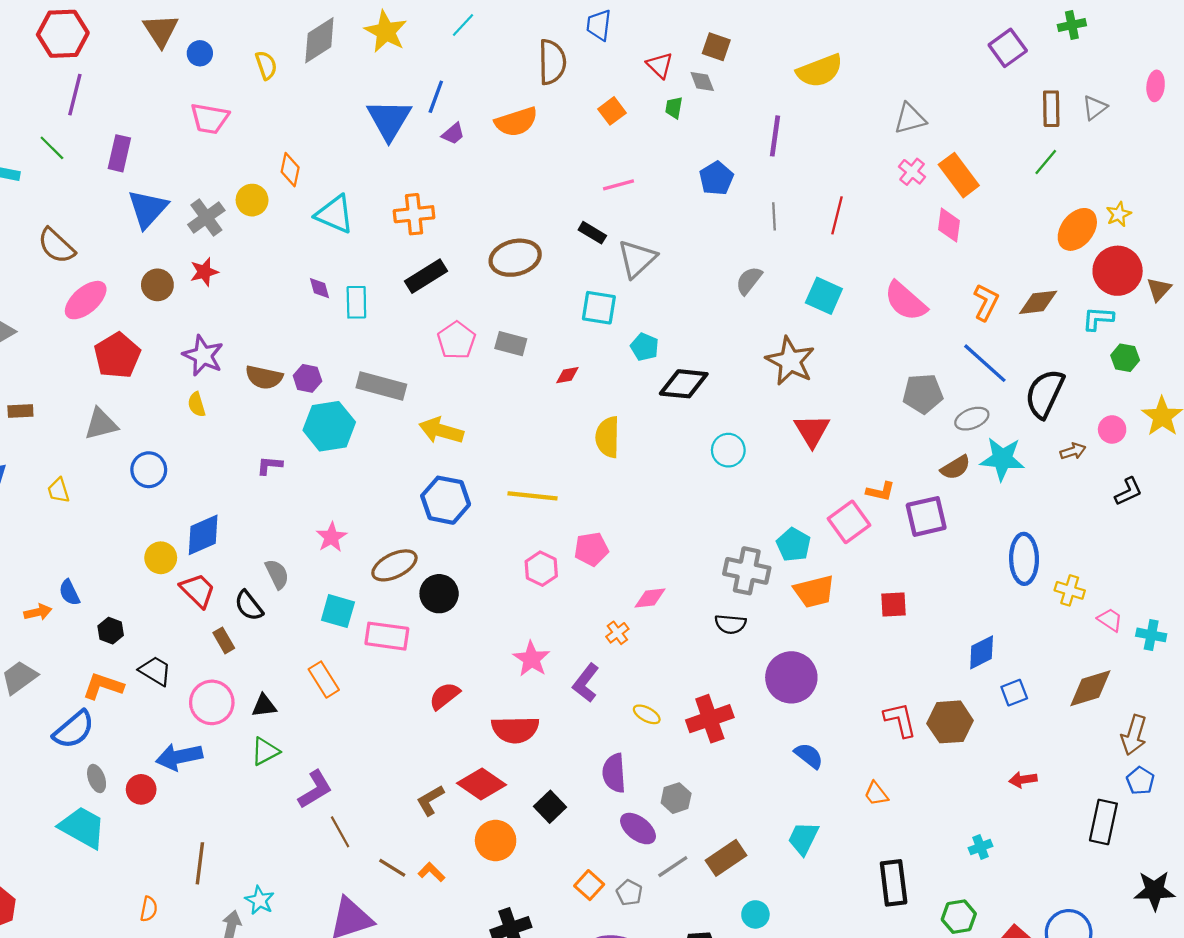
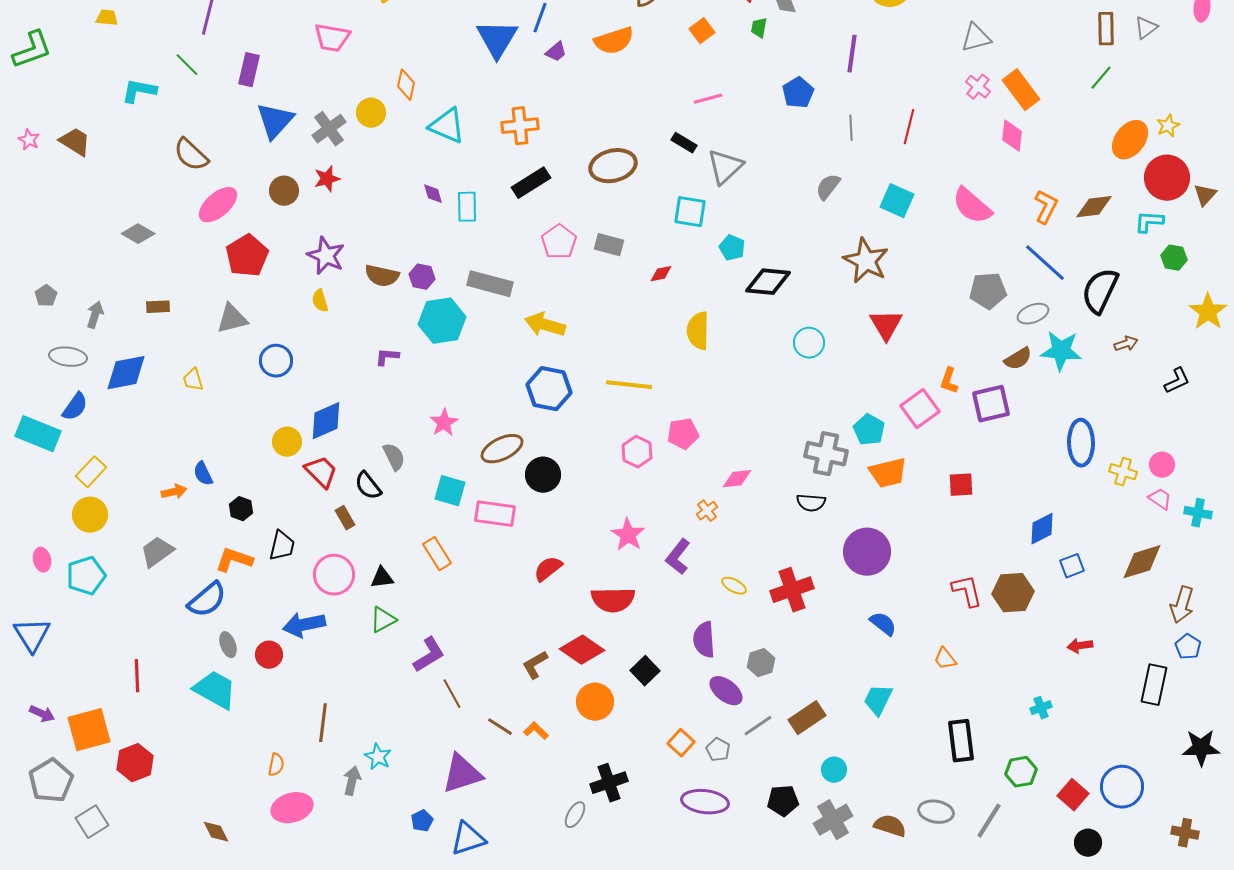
pink circle: (1112, 429) -> (1162, 465), moved
orange L-shape: (880, 491) -> (949, 381), turned 96
black trapezoid: (155, 671) -> (282, 546), turned 72

